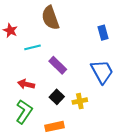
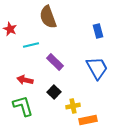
yellow cross: (80, 101) -> (73, 106), moved
green L-shape: (24, 112) -> (23, 106), turned -50
orange rectangle: (55, 126) -> (88, 120), moved

